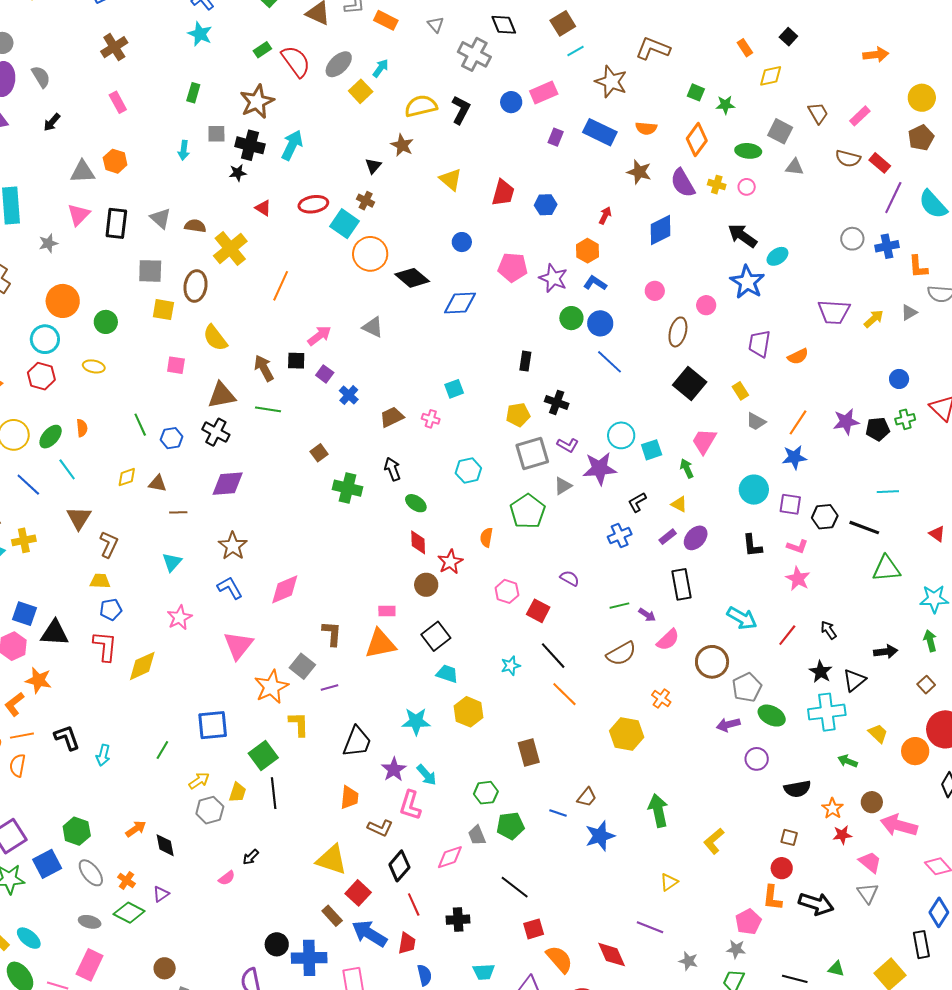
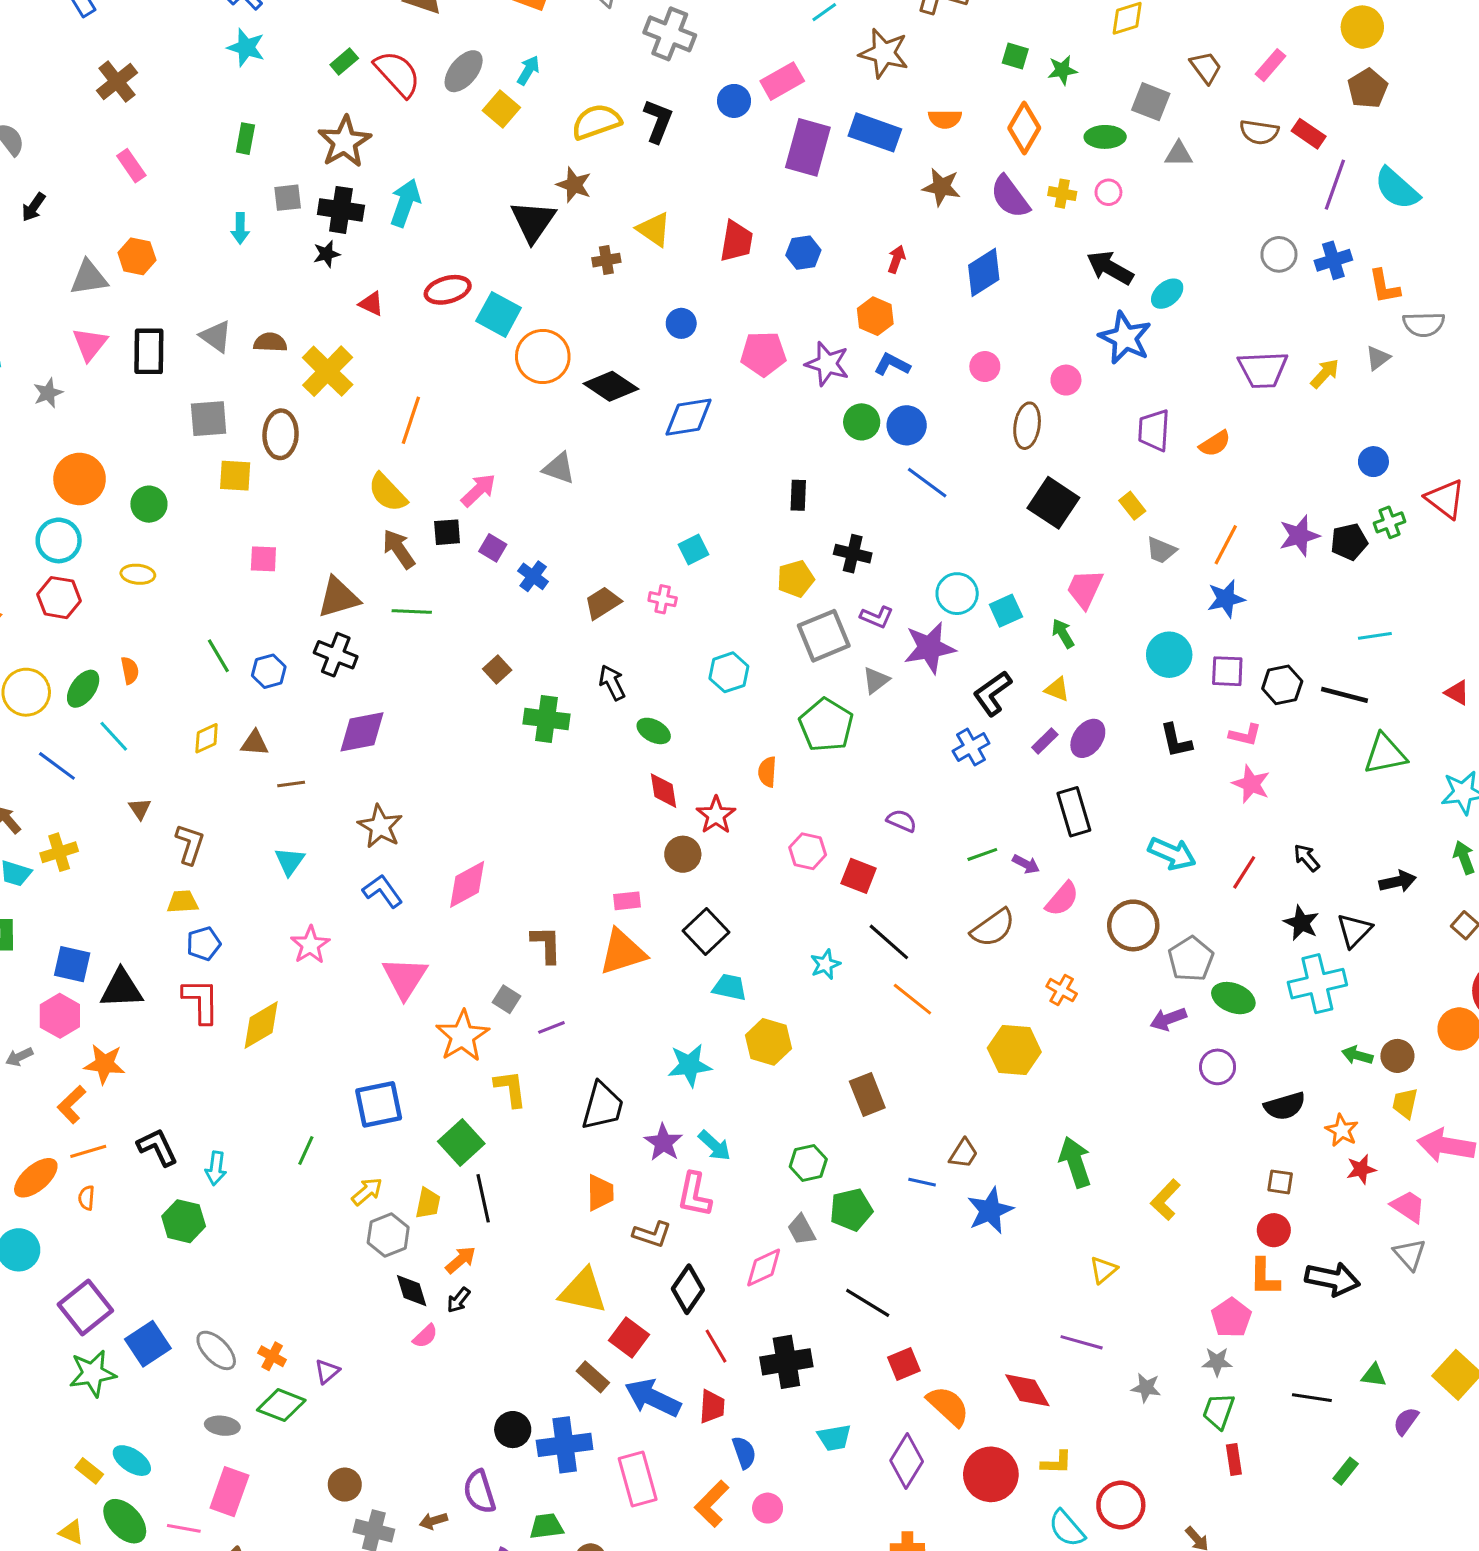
purple rectangle: (556, 137) -> (808, 147), size x2.0
black triangle: (373, 166) -> (533, 221), size x1.8
brown cross: (366, 201) -> (606, 260), moved, turned -30
yellow semicircle: (215, 338) -> (388, 493), moved
black L-shape: (637, 502) -> (992, 693), size x1.4
brown triangle: (79, 518) -> (140, 809), size x0.6
gray square: (302, 666) -> (506, 999), size x0.7
yellow trapezoid: (878, 733) -> (1405, 1103), moved, turned -115
orange semicircle: (18, 765) -> (86, 1198), size x0.7
brown circle: (872, 802) -> (1397, 1056), moved
orange arrow: (136, 829) -> (461, 1260), moved
green hexagon: (77, 831) -> (184, 1221), moved
black diamond: (165, 845) -> (412, 1291), moved
black cross: (458, 920) -> (786, 1362), size x1.4

